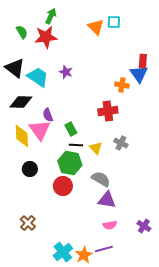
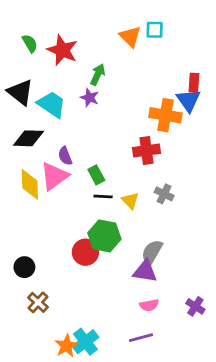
green arrow: (51, 16) -> (98, 75), moved
red star: (46, 37) -> (62, 50), turned 30
orange cross: (122, 85) -> (165, 115), size x1.6
pink triangle: (40, 130) -> (54, 176), turned 30
green hexagon: (70, 163) -> (104, 236), moved
black circle: (30, 169) -> (24, 267), moved
gray semicircle: (101, 179) -> (152, 252), moved, turned -90
orange star: (84, 255) -> (66, 346), moved

